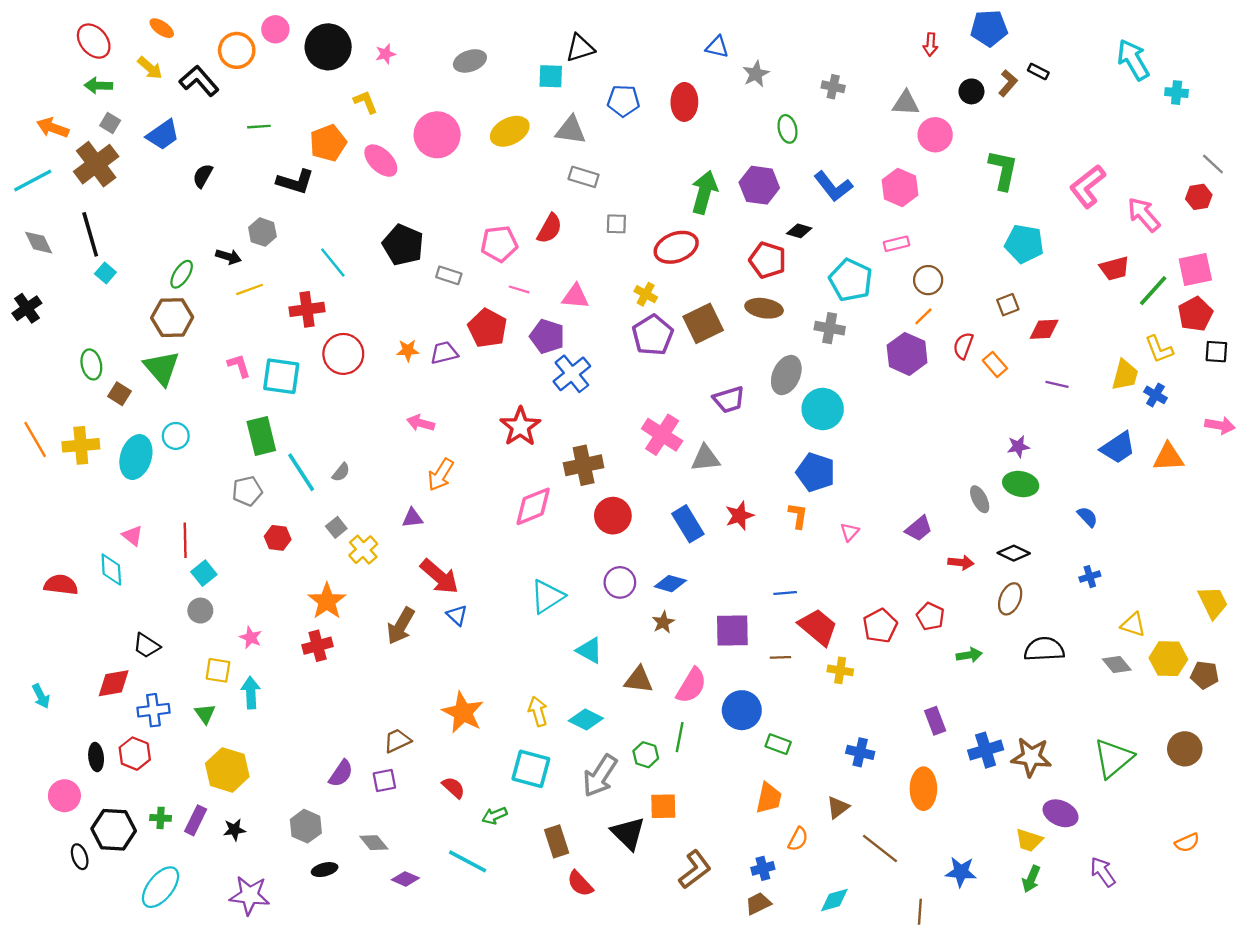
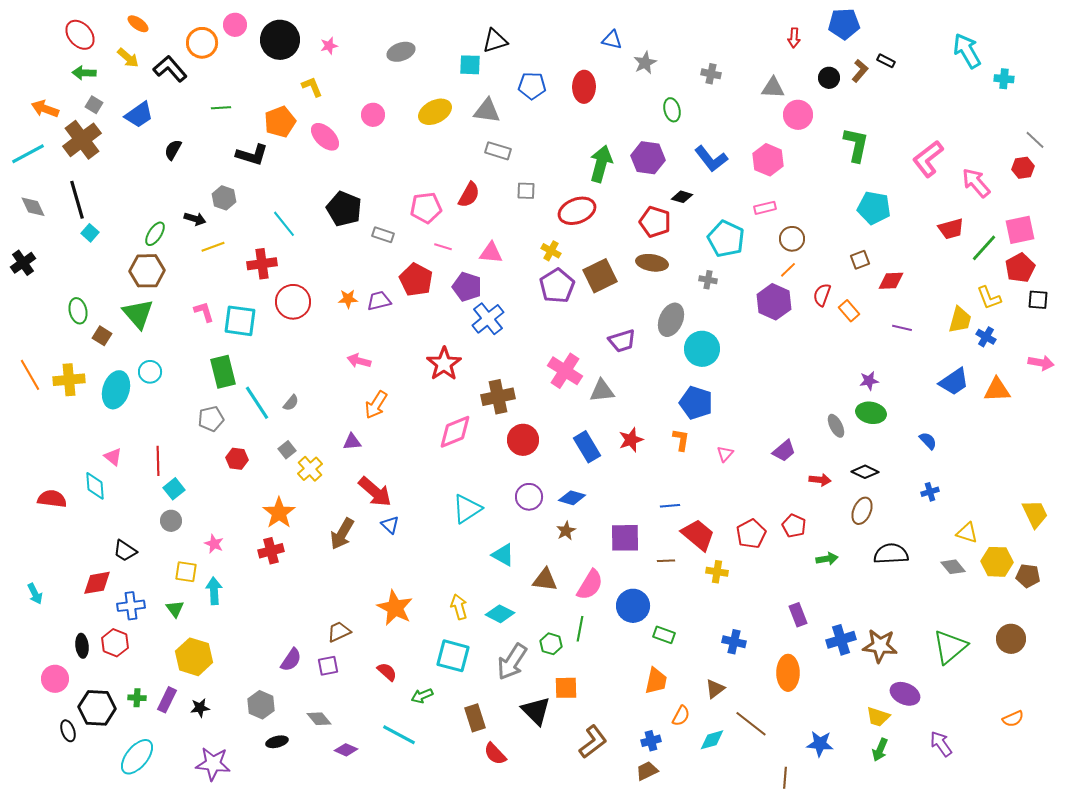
pink circle: (437, 135) -> (373, 115), size x0.6
gray cross: (830, 328) -> (708, 280), size x0.7
cyan diamond: (834, 900) -> (712, 740), moved

